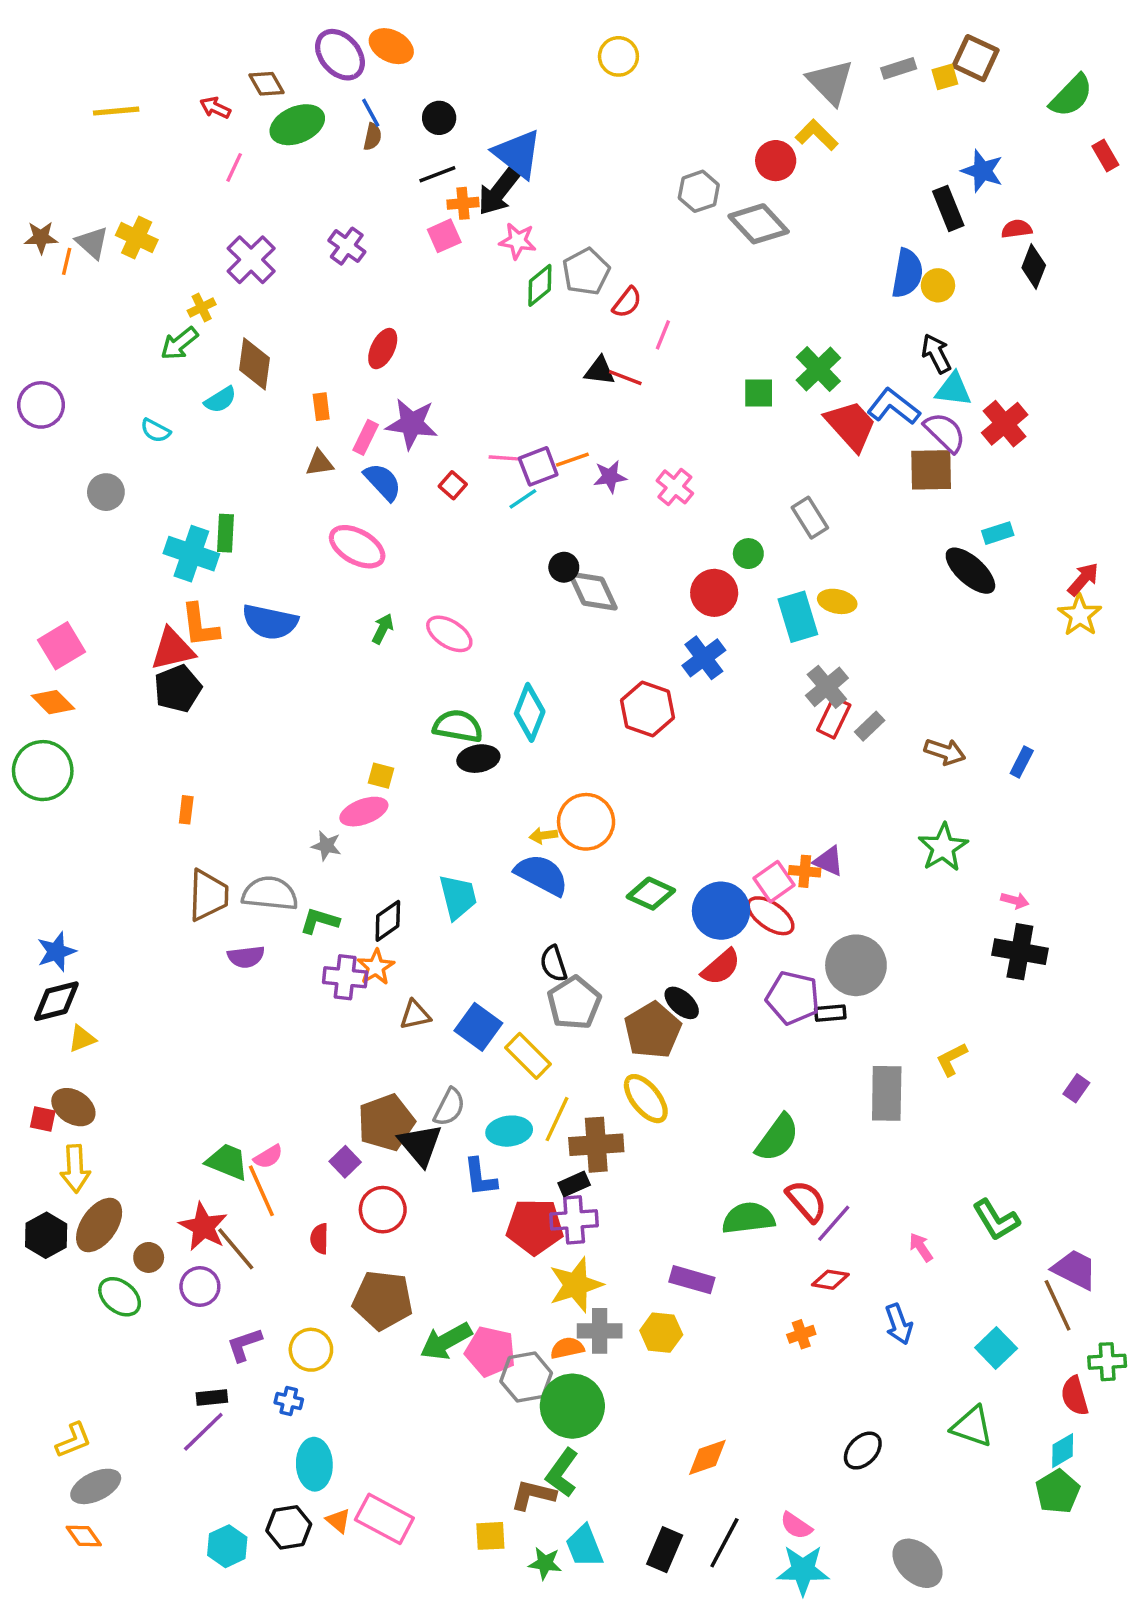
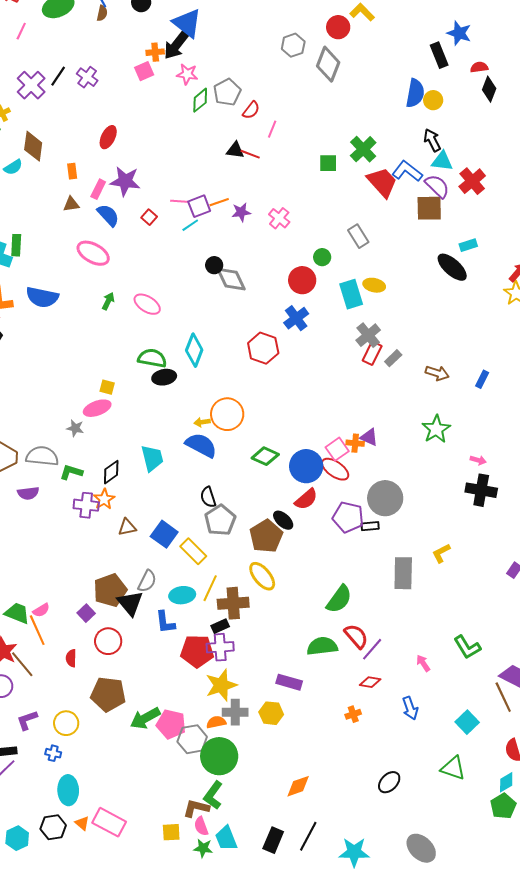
black line: (437, 174) -> (58, 76), moved, turned -35
gray diamond: (759, 224) -> (328, 64), turned 64
pink semicircle: (796, 1526) -> (201, 826), moved, turned 36

